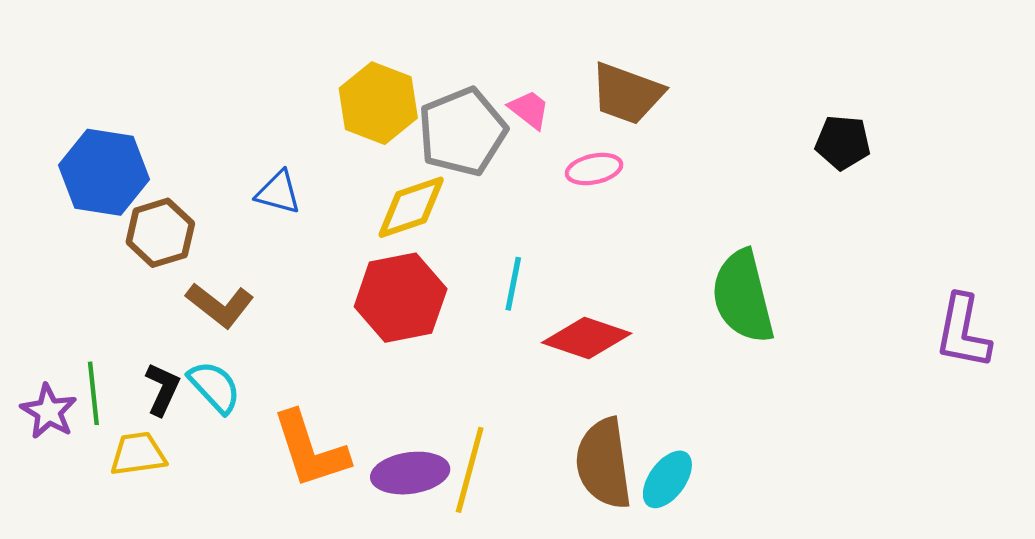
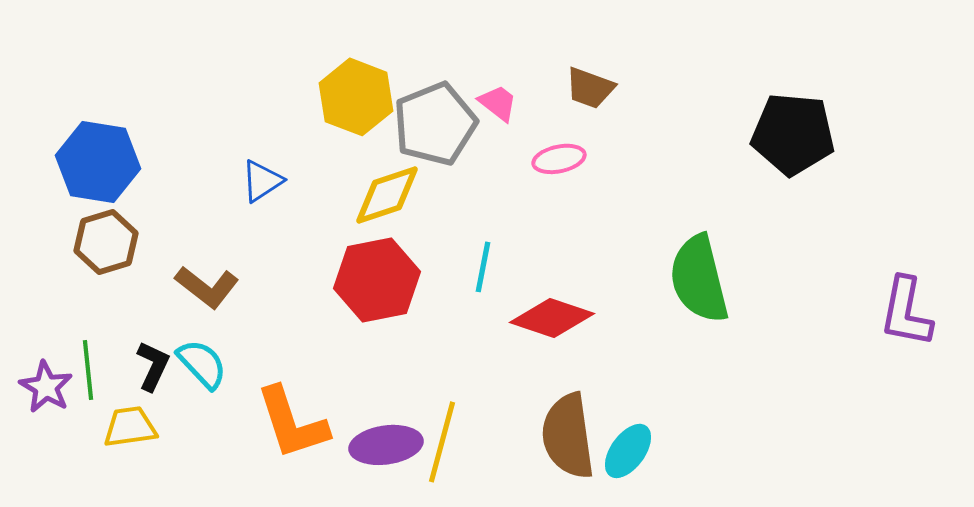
brown trapezoid: (627, 94) -> (590, 88), size x0.7
black pentagon: (843, 142) -> (793, 134), size x1.6
blue triangle: (278, 192) -> (262, 181), turned -48
brown hexagon: (160, 233) -> (106, 242), moved

